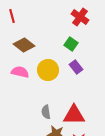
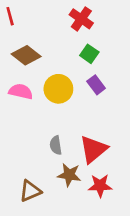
red cross: (80, 17) -> (81, 19), moved
red triangle: (74, 115) -> (93, 149), turned -40

